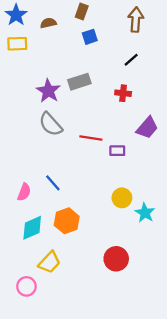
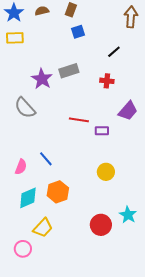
brown arrow: (136, 20) -> (131, 17), moved
brown semicircle: (48, 23) -> (42, 11), moved
gray semicircle: (51, 124) -> (25, 108), moved
cyan star: (145, 213) -> (128, 215), moved

